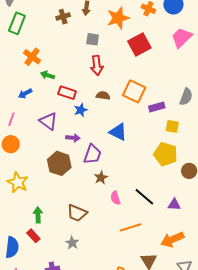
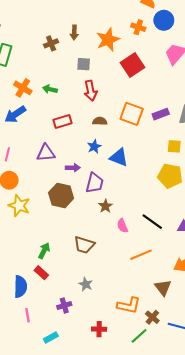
green arrow: (48, 75) -> (50, 89), moved
red rectangle: (67, 93) -> (62, 122), turned -30
blue arrow: (25, 94) -> (15, 114), moved, size x1.5
purple rectangle: (157, 107) -> (161, 114), moved
blue star: (81, 110) -> (94, 147), moved
purple triangle: (48, 121) -> (46, 153), turned -36
yellow star: (18, 182) -> (19, 206), moved
green arrow: (38, 215) -> (44, 251), turned 35
gray star: (72, 243) -> (86, 284), moved

